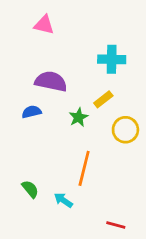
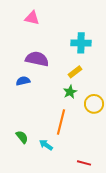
green star: (79, 117) -> (70, 92), moved
yellow circle: (125, 130) -> (94, 104), moved

